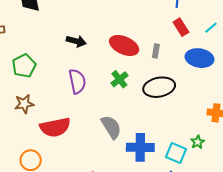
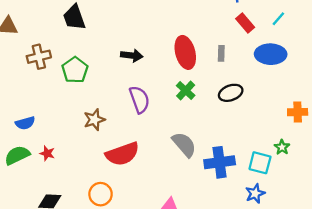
red ellipse: (124, 45) -> (185, 52), turned 60
green pentagon: (24, 66) -> (75, 70), moved
black ellipse: (159, 87) -> (231, 93), size x0.7
brown star: (24, 104) -> (94, 120), moved

